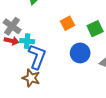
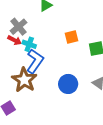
blue circle: (80, 53) -> (68, 84), moved
brown star: (31, 78) -> (24, 80), size x1.4

